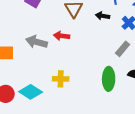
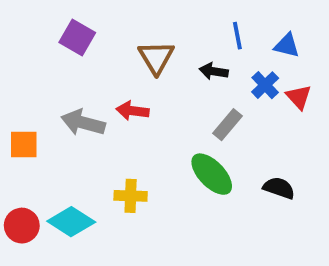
gray rectangle: (123, 49) -> (228, 125), moved
green ellipse: (109, 79) -> (212, 174), moved, turned -45

